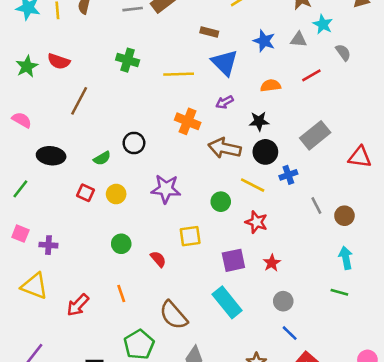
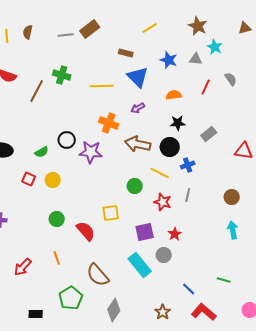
gray semicircle: (343, 52) -> (231, 79), moved
red line: (311, 75) -> (206, 87), turned -35
brown line: (79, 101) -> (37, 91), moved
black star: (259, 121) -> (178, 123), moved
gray rectangle: (315, 135) -> (209, 134), size x0.7
purple star: (166, 189) -> (91, 152), moved
gray line: (316, 205) -> (188, 195), moved, turned 40
red semicircle: (158, 259) -> (86, 231), size x1.5
green line: (339, 292) -> (224, 280), moved
gray circle: (283, 301) -> (164, 255), moved

